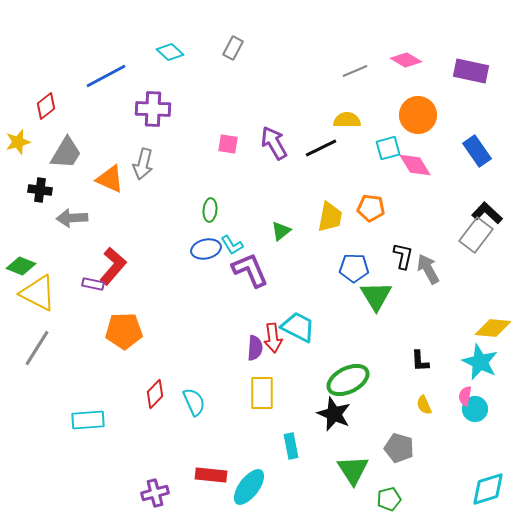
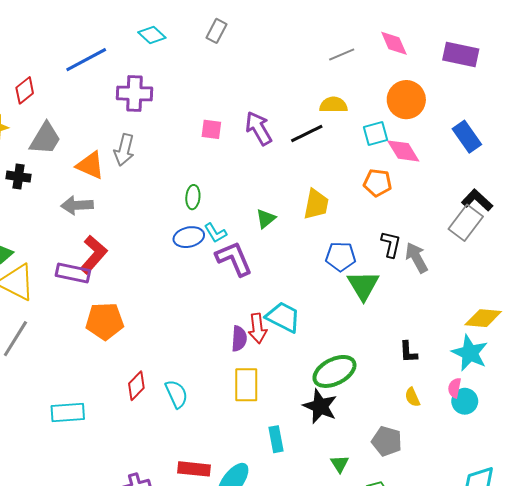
pink diamond: (406, 60) -> (394, 43), turned 36
orange pentagon: (371, 208) -> (378, 183), moved
gray arrow: (72, 218) -> (77, 205), moved
purple rectangle: (93, 284) -> (73, 273), size x1.5
green triangle: (353, 470) -> (340, 464), size x0.6

